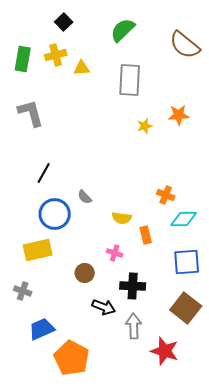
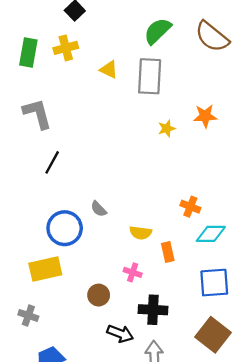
green semicircle: (123, 30) -> (158, 31), moved
yellow triangle: (82, 68) -> (109, 69), moved, turned 30
black line: (44, 173) -> (52, 162), moved

